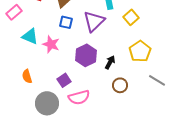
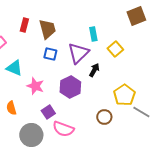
pink star: (51, 44) -> (35, 86), moved
yellow pentagon: (140, 51) -> (124, 95), moved
black arrow: (110, 62) -> (94, 70), moved
pink semicircle: (79, 97) -> (63, 129), turned 35

